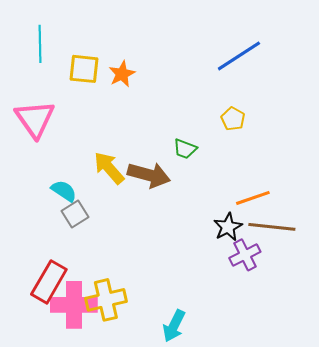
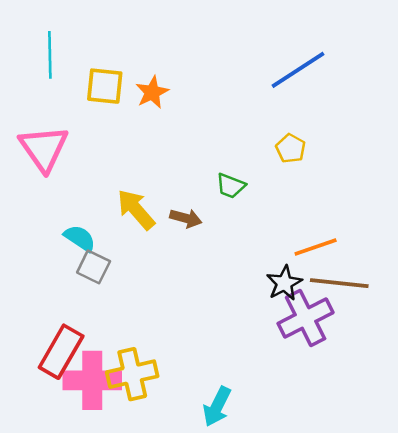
brown arrow: (149, 175) -> (186, 218), size x0.6
gray square: (75, 214) -> (94, 267), turned -32
purple cross: (245, 255) -> (306, 318), size x1.4

